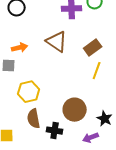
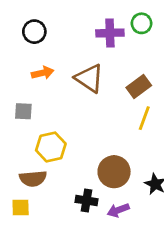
orange arrow: (20, 48) -> (43, 73), moved
brown semicircle: (34, 119) -> (33, 179), moved, turned -84
purple arrow: (91, 138) -> (118, 210), moved

